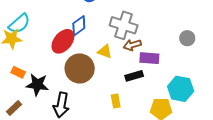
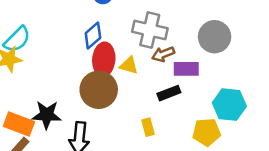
gray circle: (187, 38) -> (215, 37), moved, size x1.6
red ellipse: (63, 41) -> (104, 59), moved, turned -30
orange rectangle: (18, 72) -> (19, 124), moved, size x1.6

